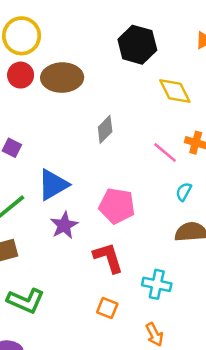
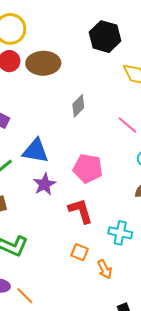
blue triangle: (53, 185) -> (36, 151), turned 40
orange arrow: (154, 334) -> (105, 269), moved

